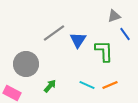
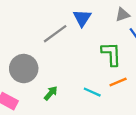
blue triangle: (78, 40) -> (82, 18), moved
orange line: (110, 85) -> (118, 82), moved

